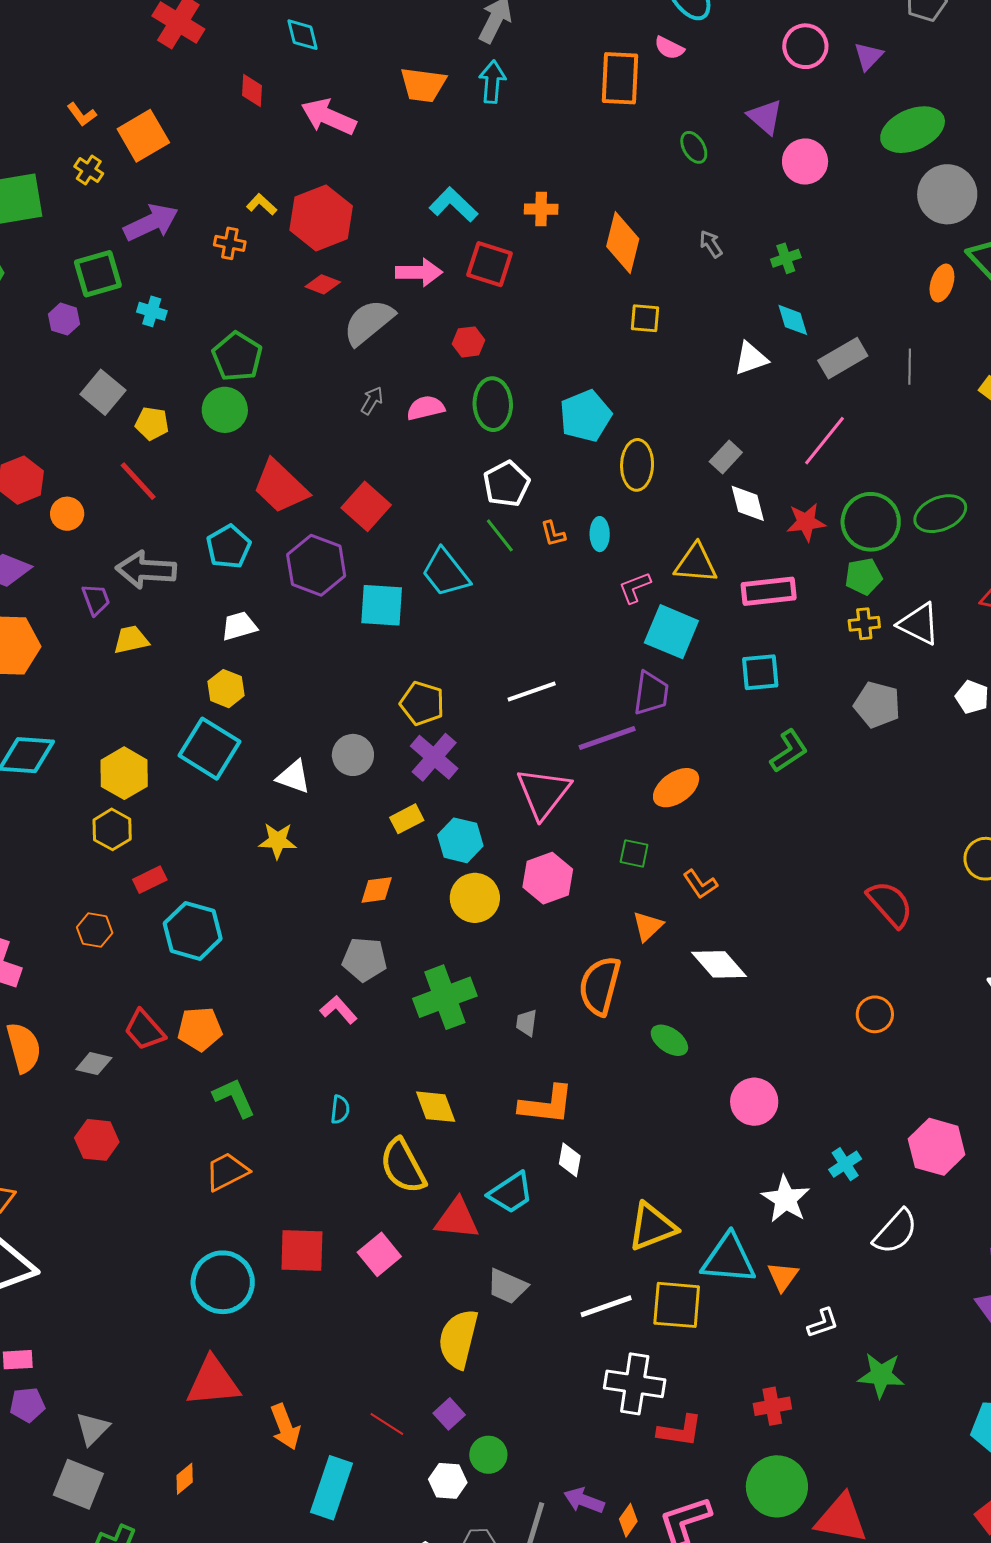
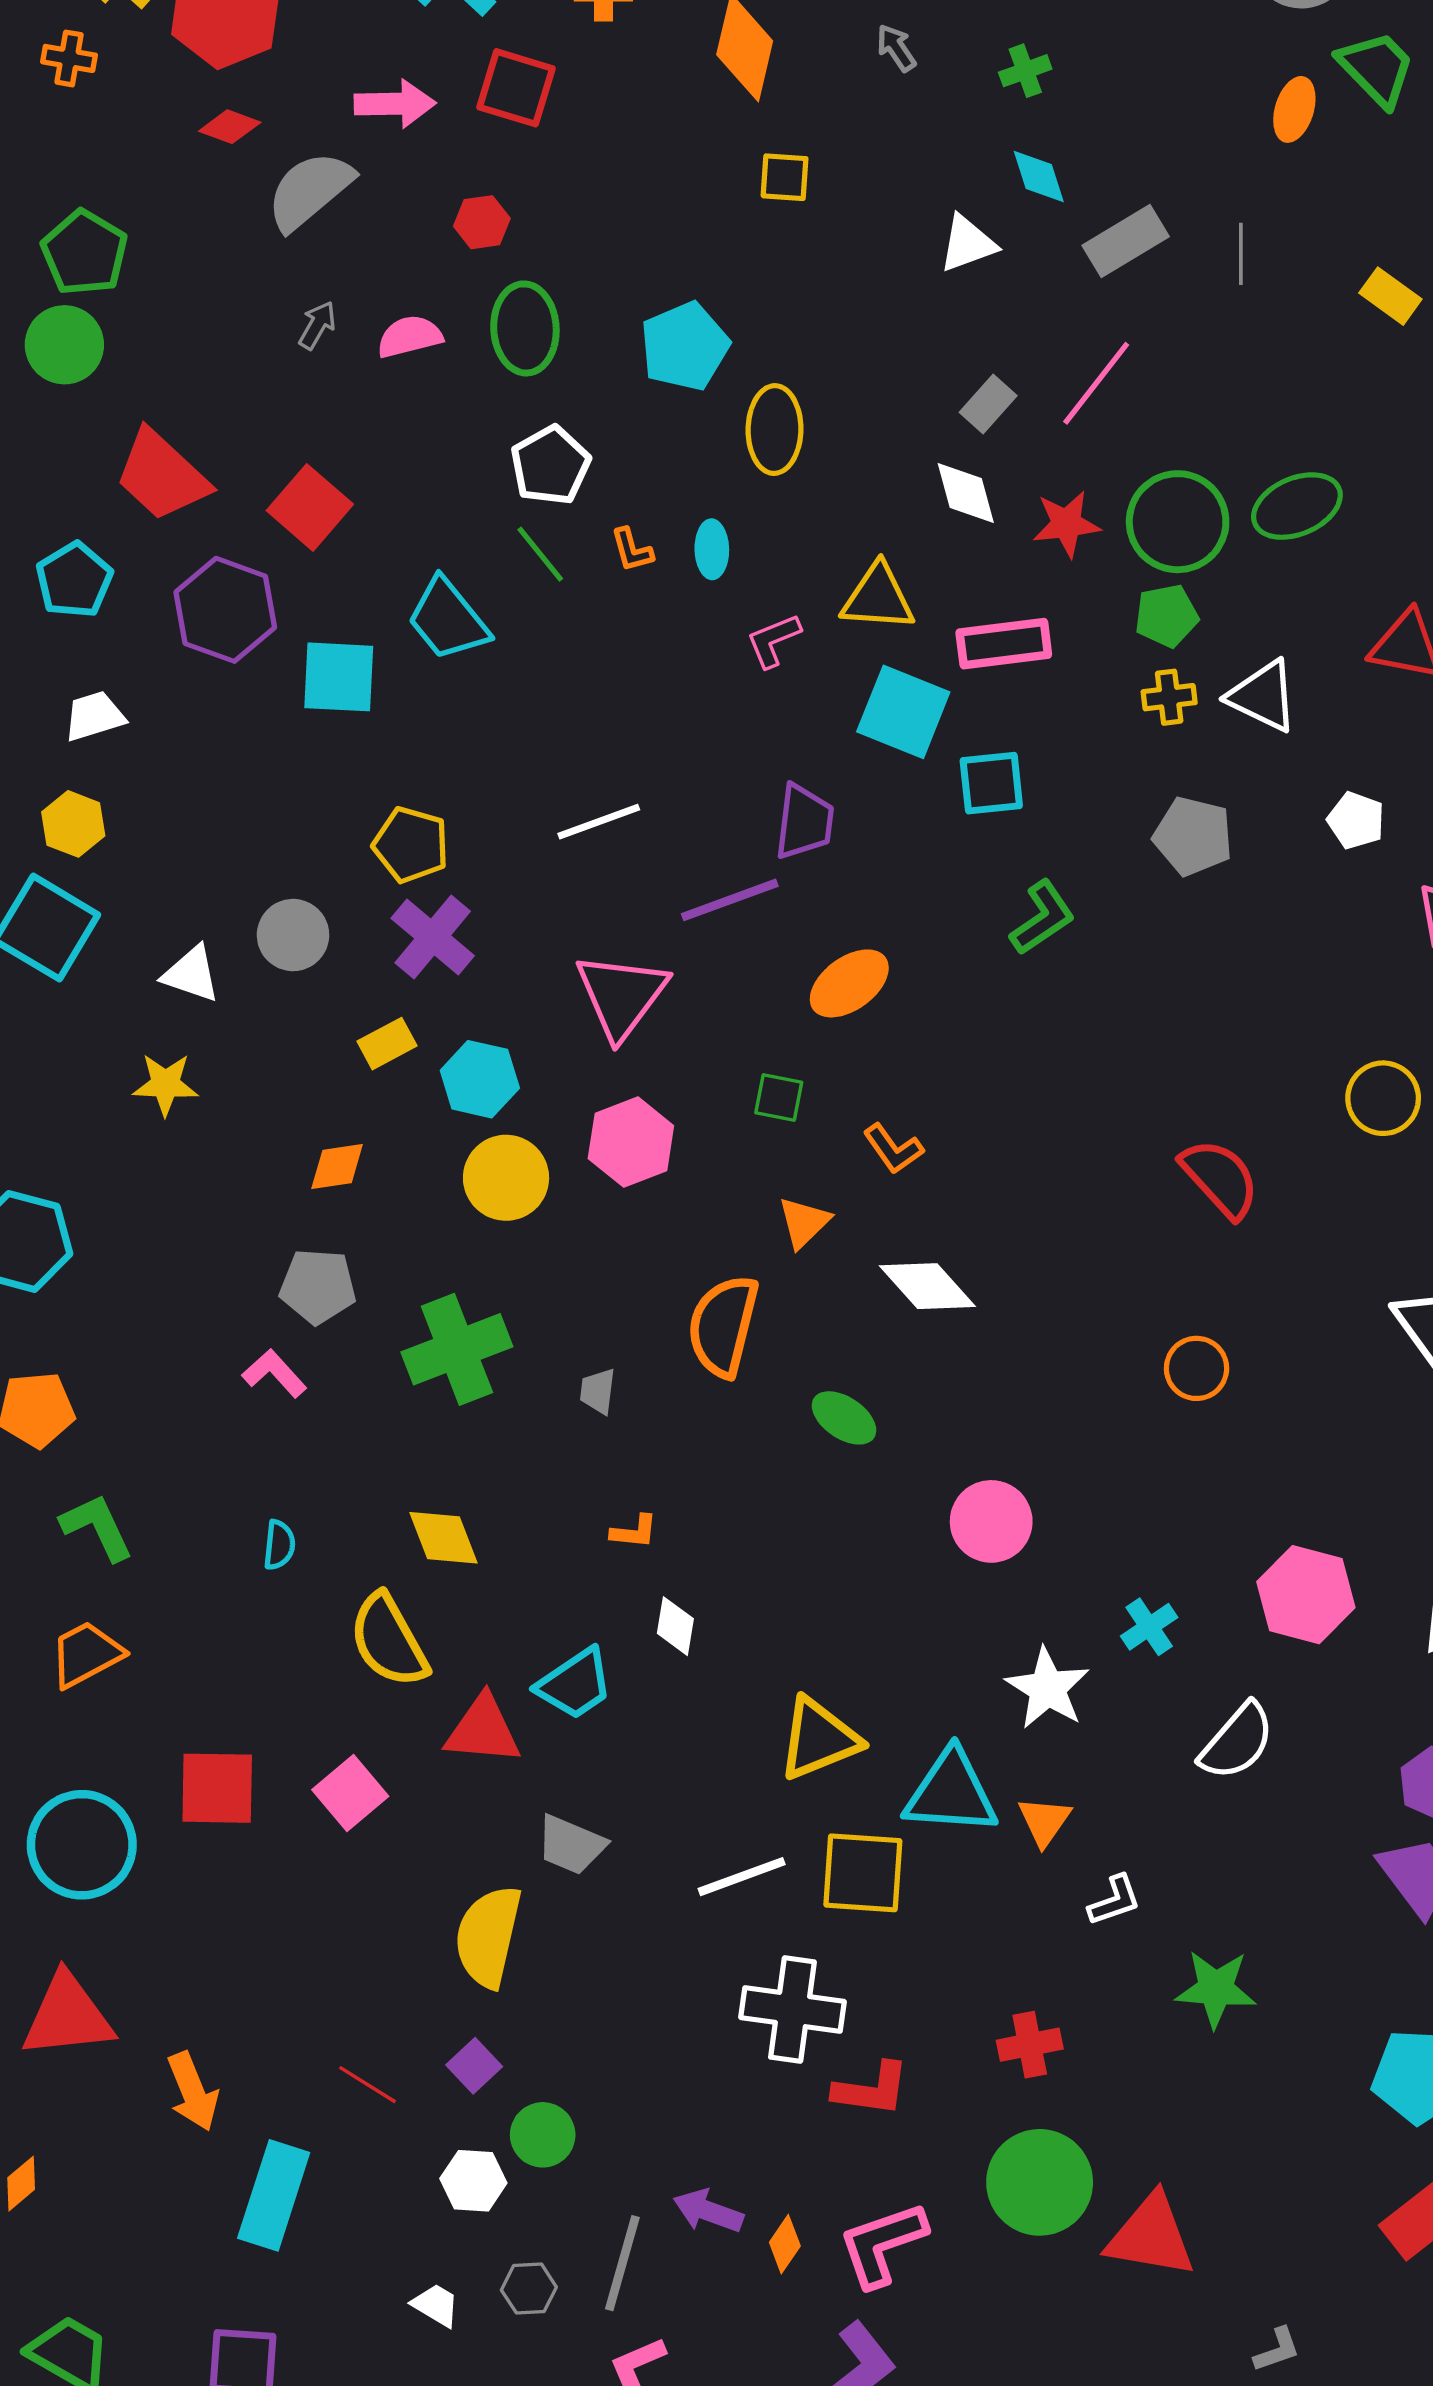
gray rectangle: (726, 457) -> (988, 404), moved
cyan square: (671, 632) -> (903, 712), moved
orange L-shape: (546, 1105) -> (634, 1532), size x0.5

